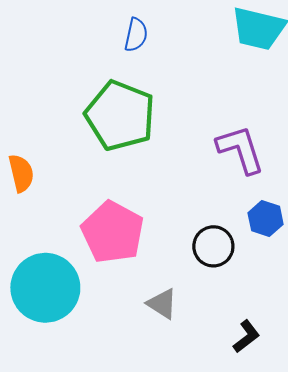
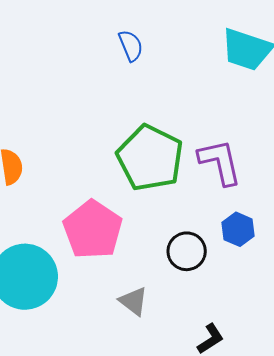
blue semicircle: (136, 35) -> (131, 46), turned -40
green pentagon: (120, 116) -> (150, 158), moved

